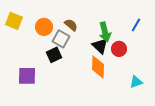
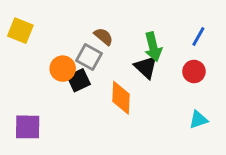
orange circle: (44, 27) -> (63, 69), moved
red circle: (119, 49) -> (194, 72), moved
orange diamond: (98, 67) -> (121, 98), moved
purple square: (27, 76) -> (28, 127), moved

